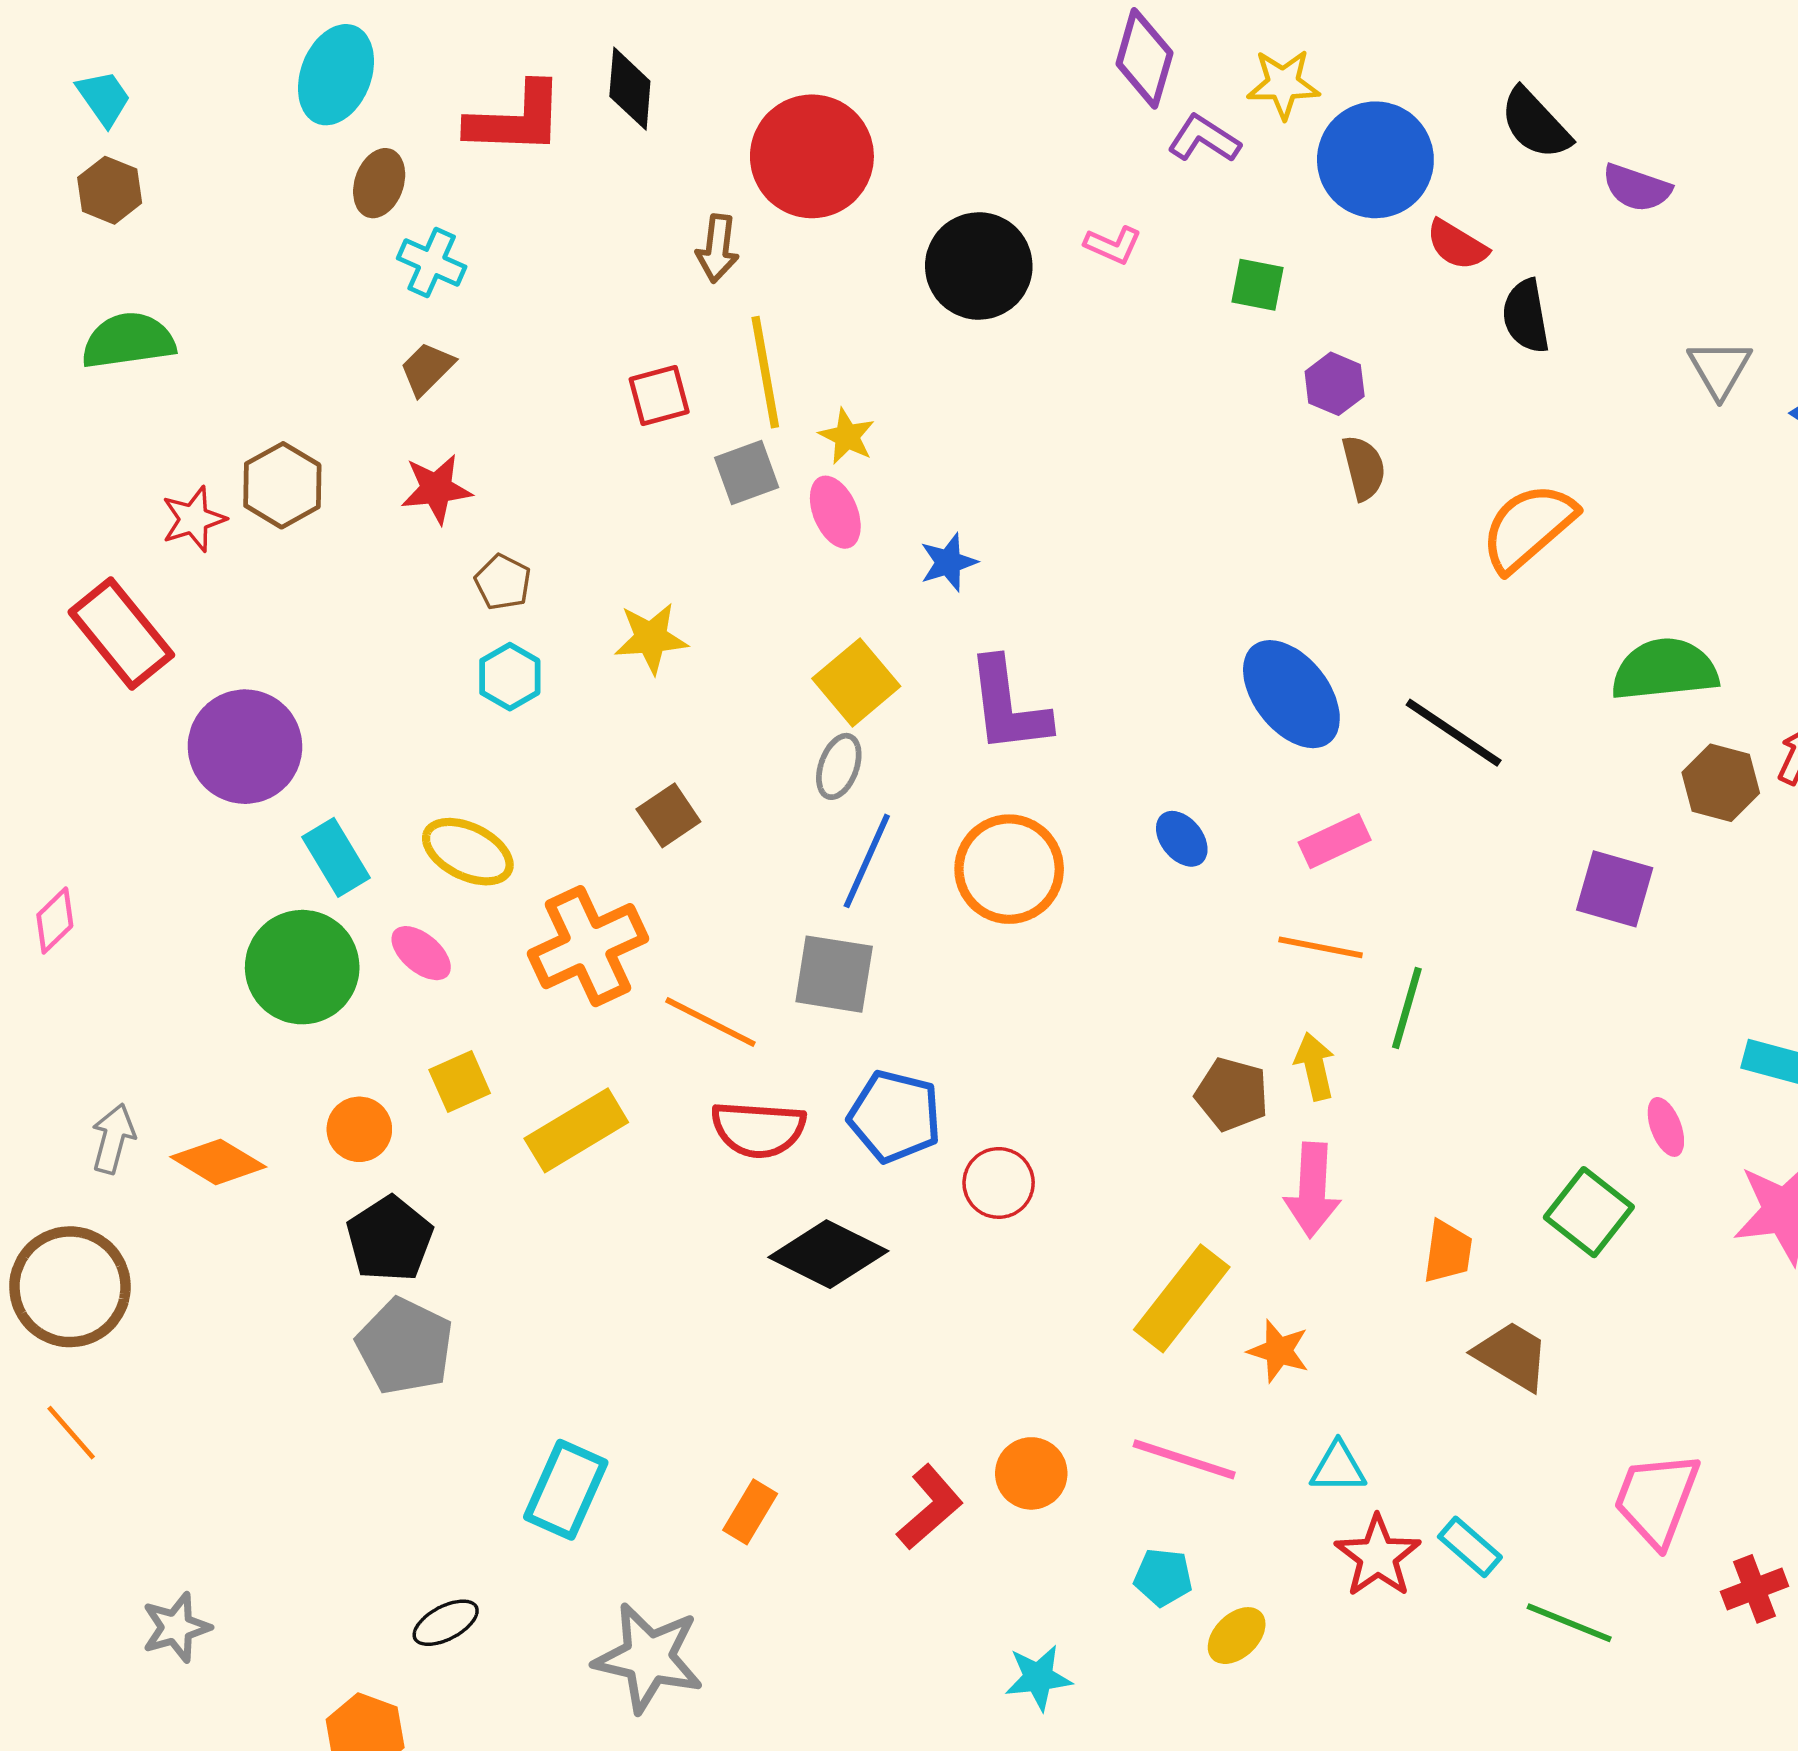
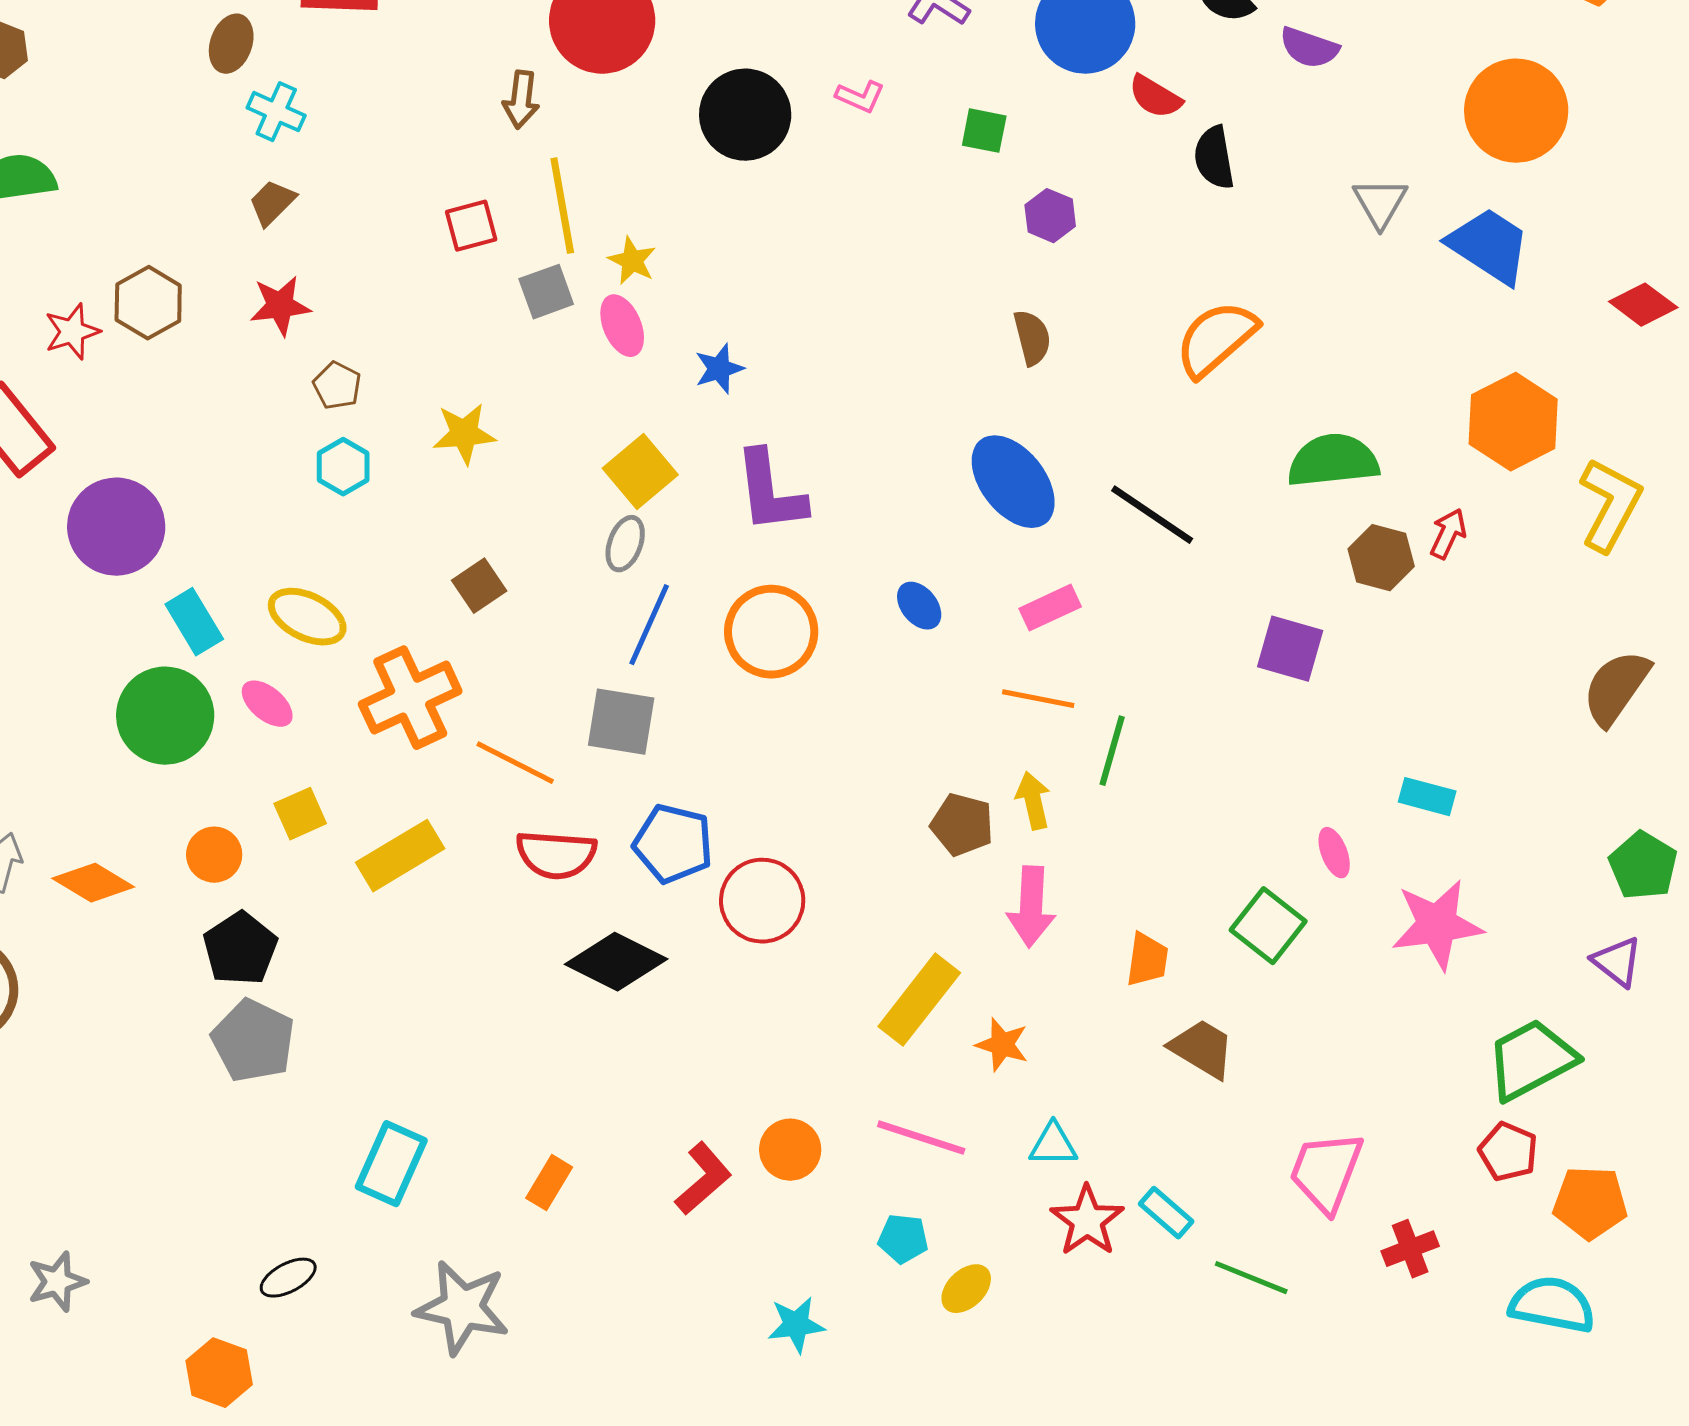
brown semicircle: (1364, 468) -> (1032, 338), moved
red circle: (999, 1183) -> (762, 901), size x1.4

